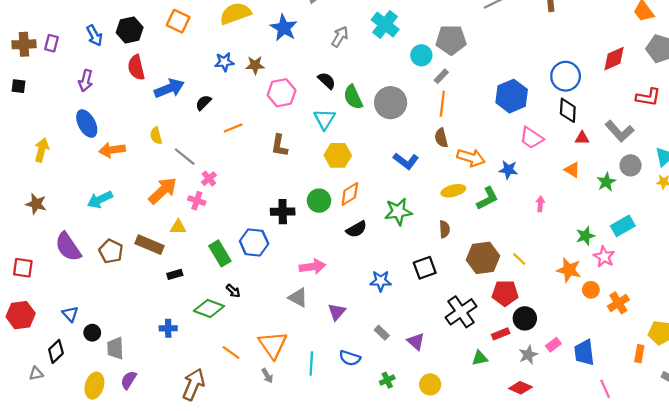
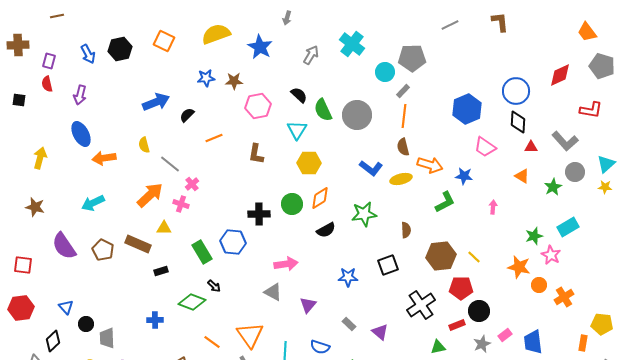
brown cross: (24, 44) -> (18, 45), moved
red semicircle: (136, 67) -> (47, 84), moved, size x0.7
yellow ellipse: (453, 191) -> (401, 179), moved

